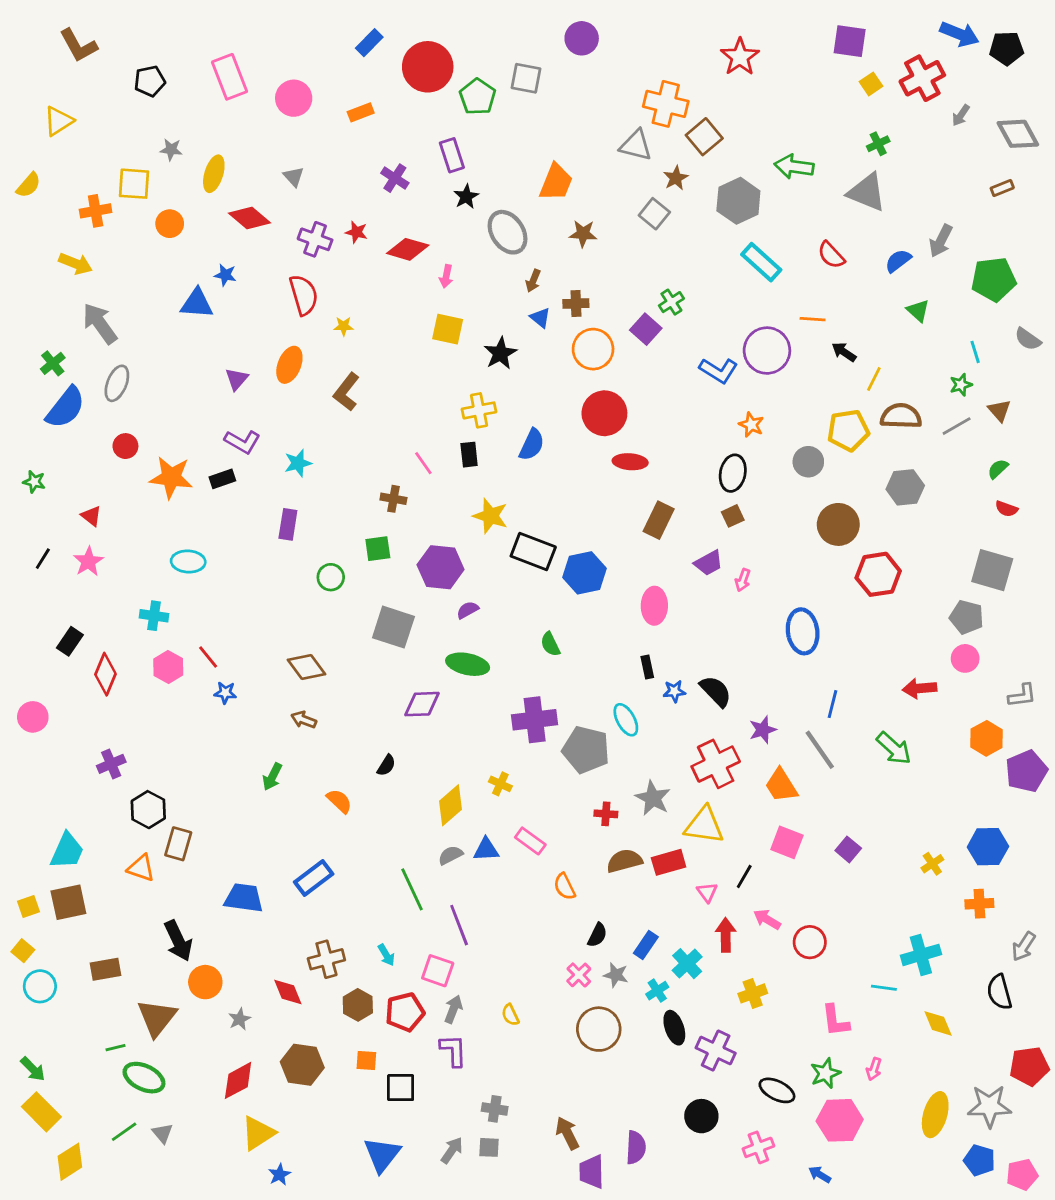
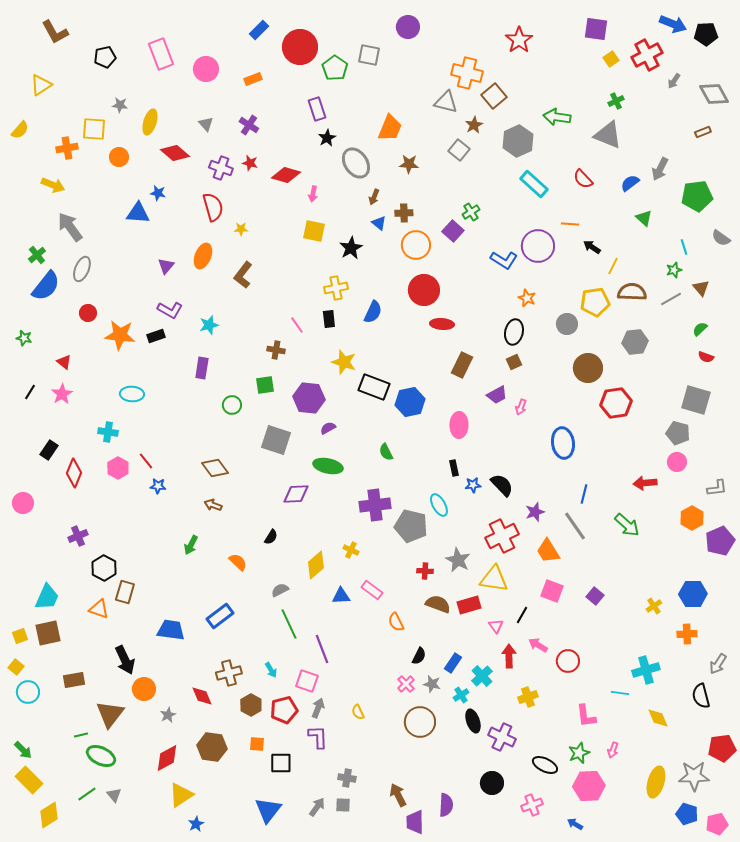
purple cross: (395, 178) -> (249, 125), moved
gray semicircle: (450, 855) -> (280, 590), moved
brown semicircle: (624, 861) -> (438, 604), turned 35

